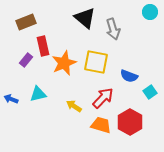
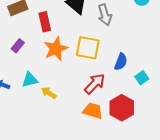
red rectangle: (43, 46) -> (45, 22), moved
blue semicircle: (129, 76) -> (121, 62), turned -90
yellow arrow: (74, 106) -> (49, 93), moved

